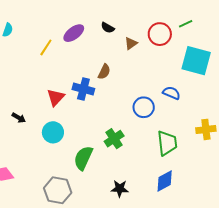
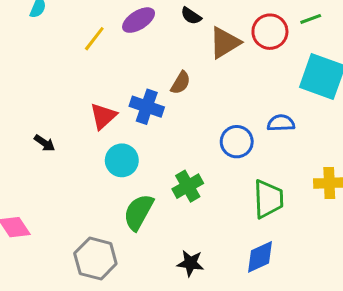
brown triangle: (131, 43) -> (225, 43), size x1.6
blue semicircle: (171, 93) -> (281, 123), turned -30
cyan circle: (53, 132) -> (122, 160), moved

